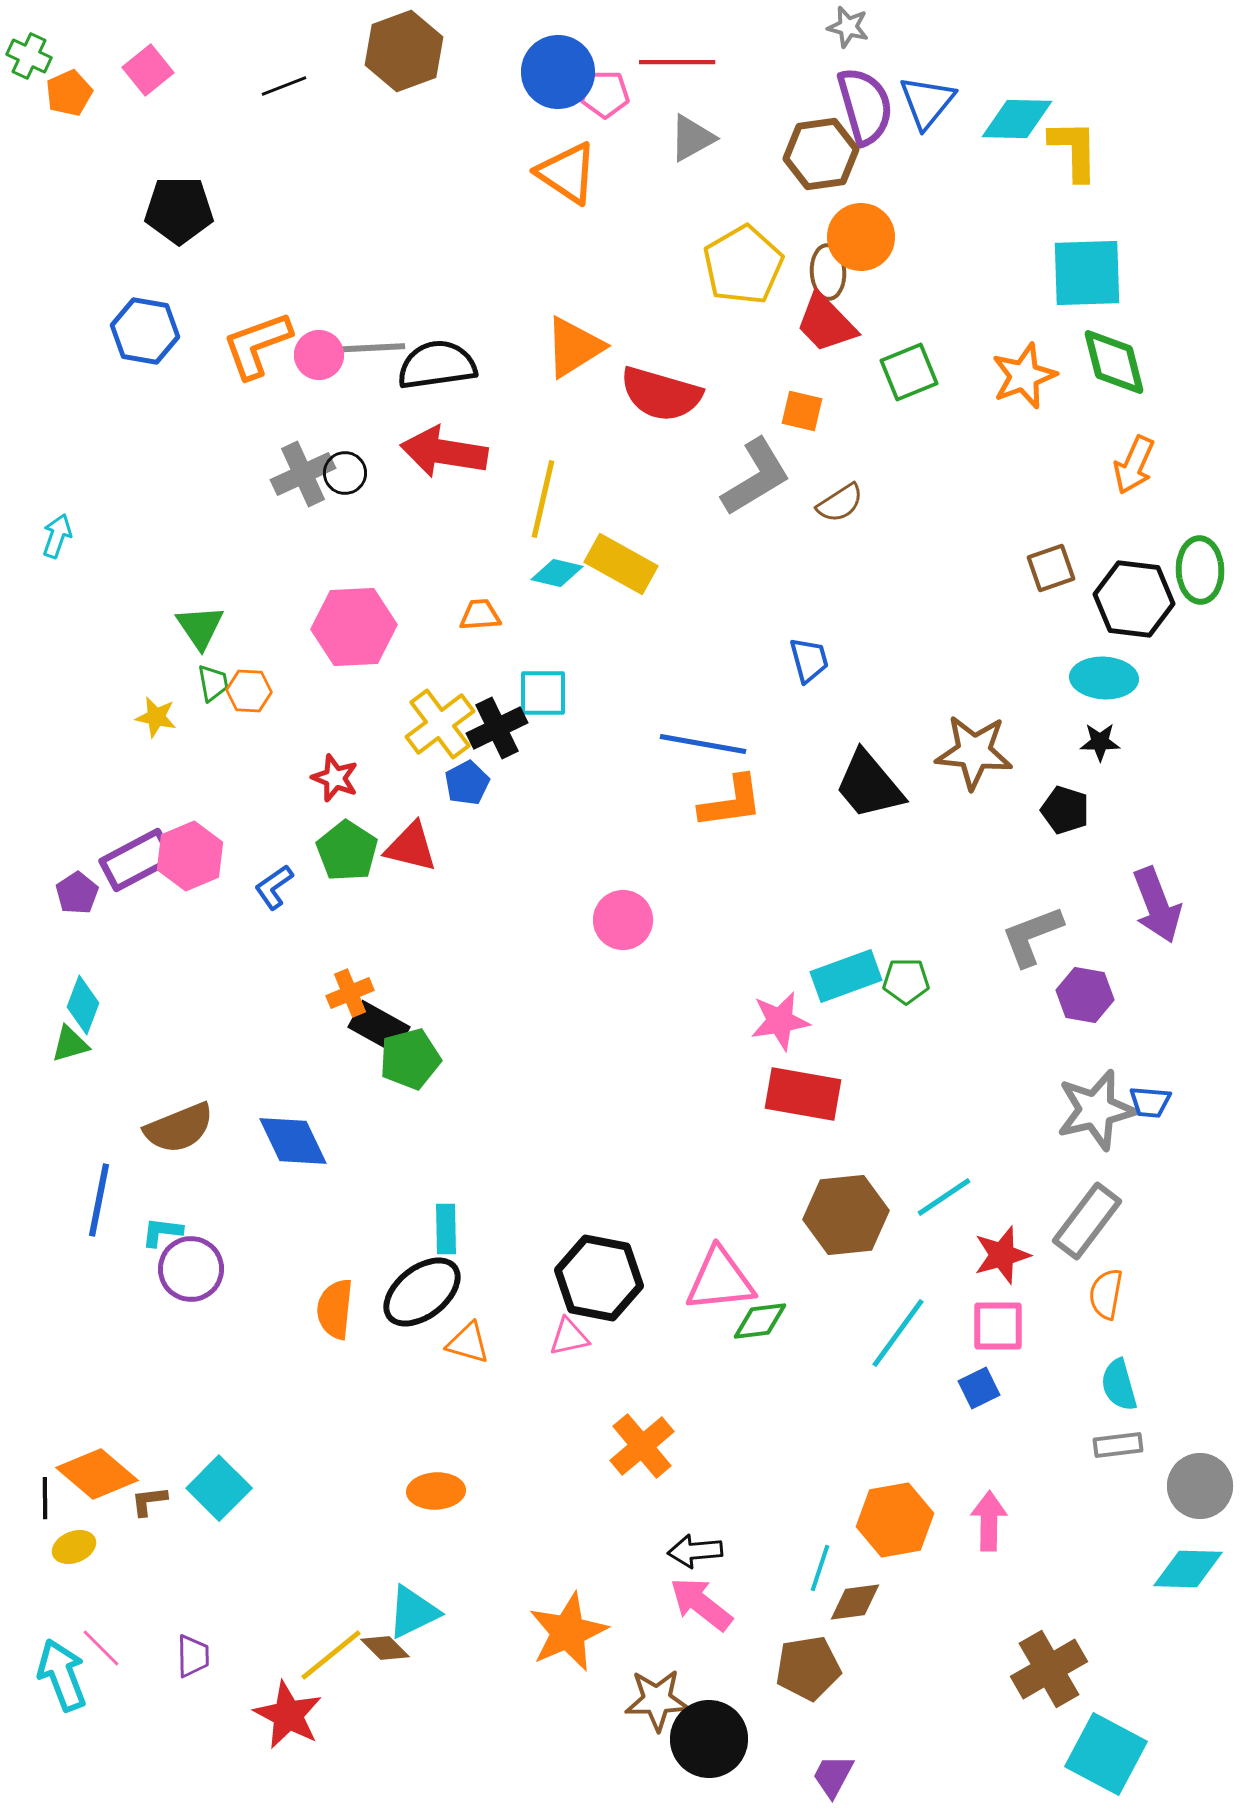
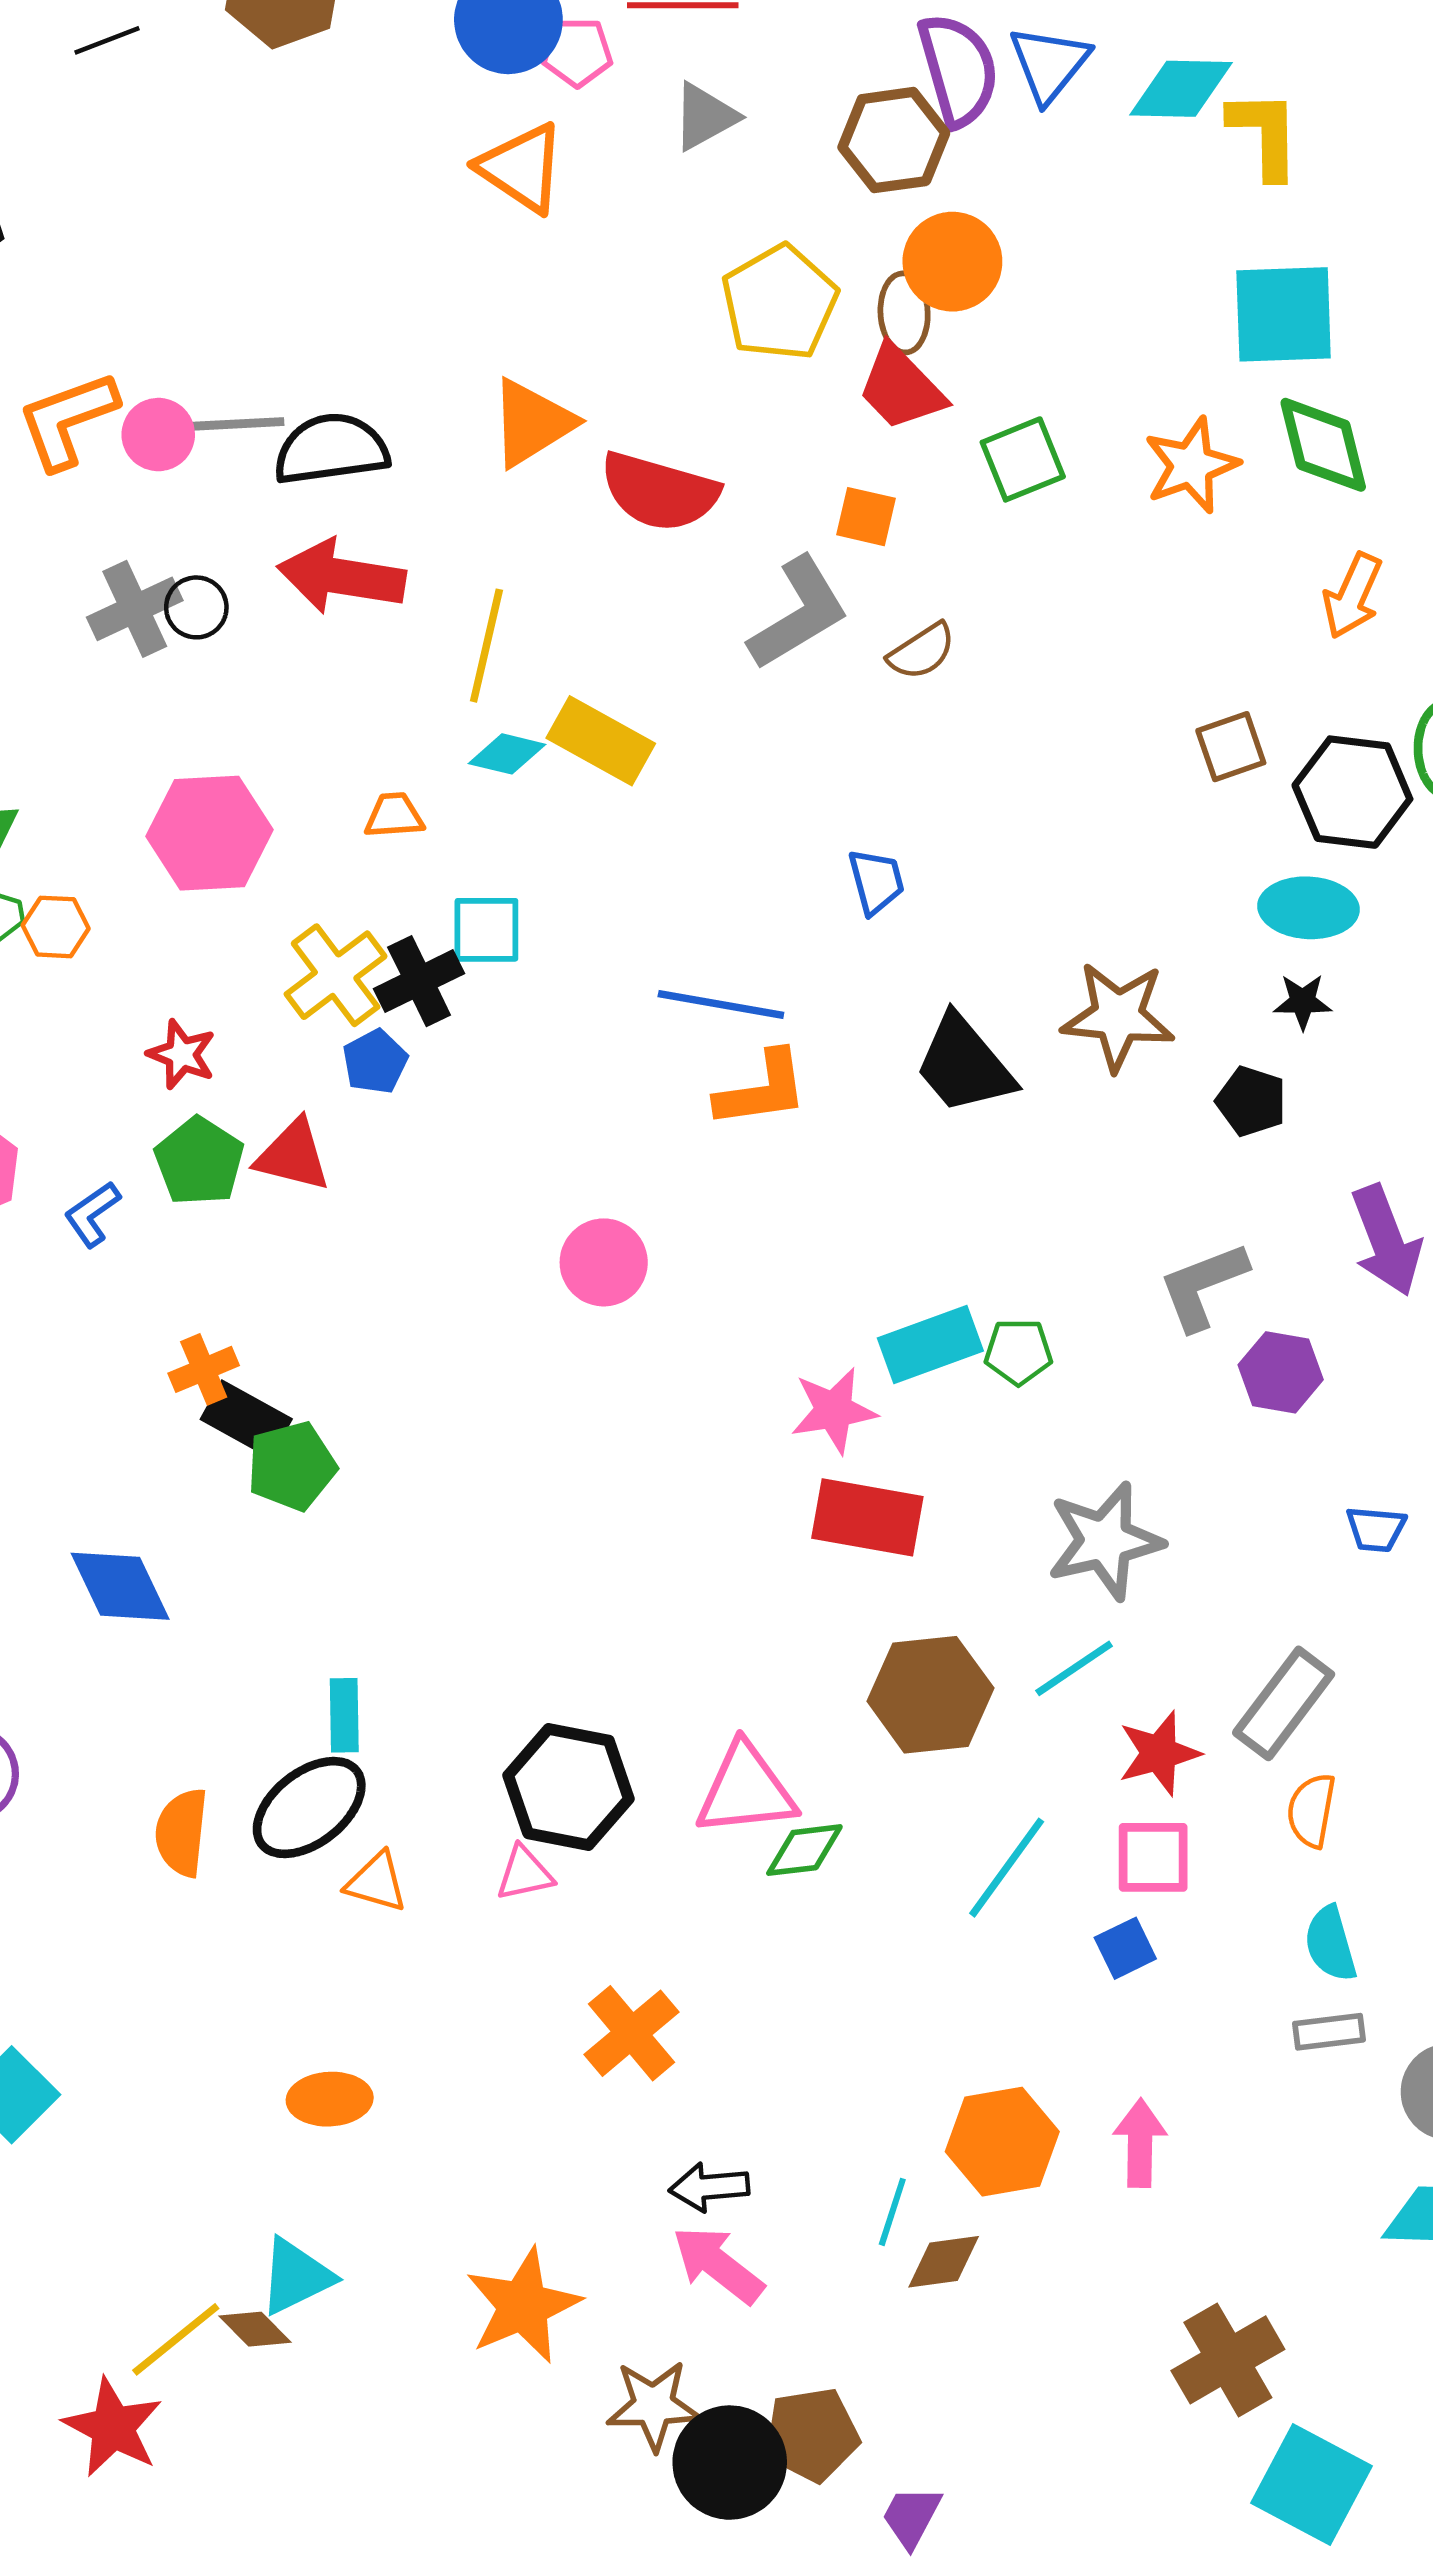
gray star: (1096, 1110) -> (1105, 1541), moved
brown pentagon: (808, 1668) -> (812, 2435), moved

